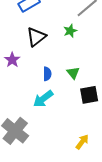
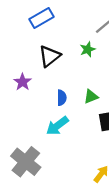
green triangle: (73, 73) -> (91, 97), turned 48

